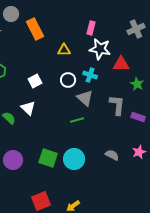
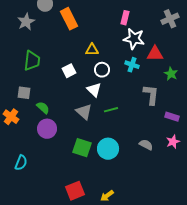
yellow triangle: (64, 50) -> (92, 50), moved
cyan cross: (90, 75) -> (132, 65), moved
gray triangle: (85, 98) -> (84, 112), moved
white triangle: (28, 108) -> (94, 90), moved
purple rectangle: (138, 117) -> (172, 117), moved
purple circle: (13, 160) -> (47, 129), moved

